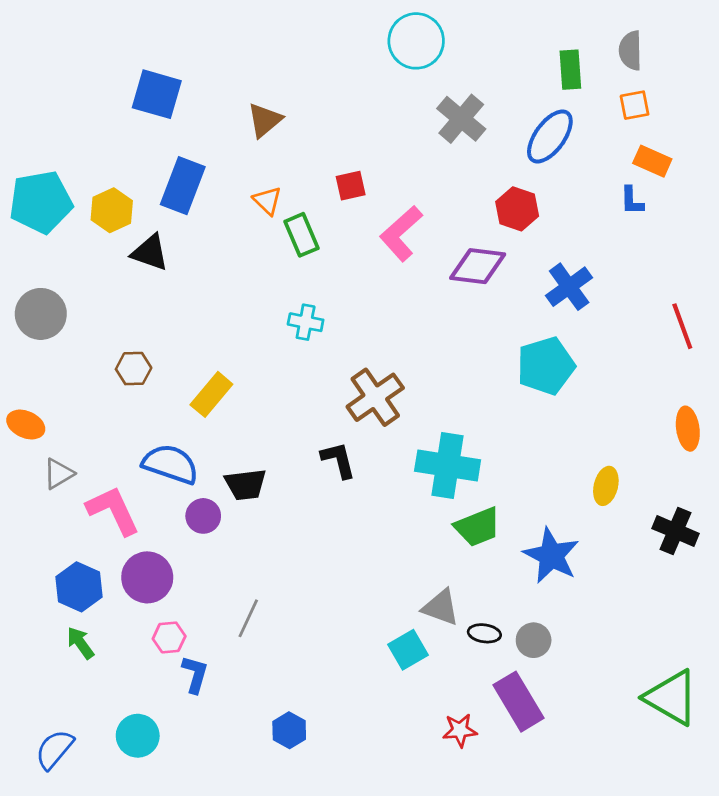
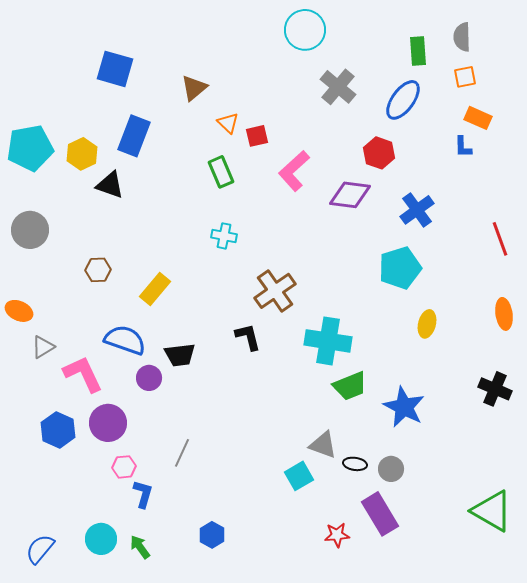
orange triangle: (267, 201) -> (228, 123), moved
yellow ellipse: (606, 486) -> (427, 324), moved
green arrow: (80, 643) -> (140, 547), moved

